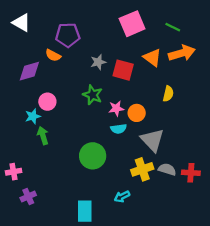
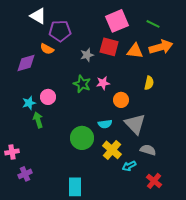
white triangle: (21, 23) -> (38, 16), moved
orange triangle: (152, 58) -> (135, 51), turned -30
red square: (123, 70) -> (109, 47), moved
pink circle: (47, 102) -> (48, 97), moved
pink star: (116, 108) -> (103, 83), moved
cyan semicircle: (119, 129) -> (105, 124), moved
yellow cross: (142, 169) -> (112, 150), moved, turned -30
red cross: (191, 173) -> (154, 181), moved, turned 35
cyan arrow: (122, 197) -> (129, 166), moved

